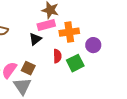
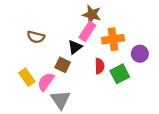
pink rectangle: (46, 25) -> (87, 31), turned -42
brown square: (28, 68) -> (63, 65), moved

